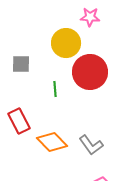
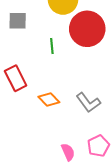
orange diamond: (52, 142) -> (49, 99), size x0.7

